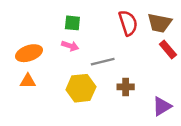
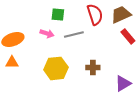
green square: (72, 23) -> (58, 14), moved
brown trapezoid: (159, 23) -> (121, 14), turned 145
gray line: (103, 62) -> (74, 34), moved

